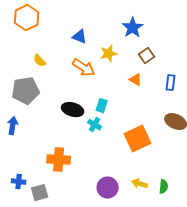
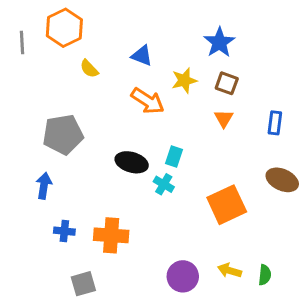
brown square: (147, 56) -> (227, 83), moved, turned -35
yellow semicircle: (40, 61) -> (89, 69), moved
orange triangle: (136, 80) -> (224, 118), turned 32
blue cross: (19, 182) -> (64, 231), moved

